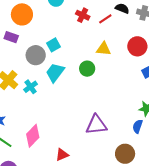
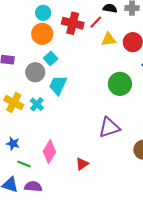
orange circle: (22, 14) -> (42, 34), moved
red cross: (83, 15) -> (73, 23), size x1.5
yellow triangle: (104, 49) -> (109, 39), moved
green circle: (87, 69) -> (120, 84), moved, size x1.5

